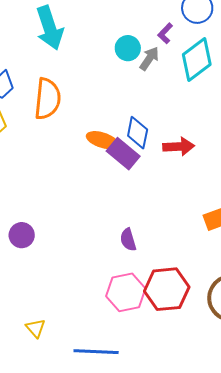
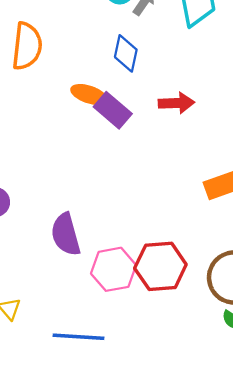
blue diamond: (138, 133) -> (126, 53), moved
purple semicircle: (128, 240) -> (66, 234), moved, size x1.6

